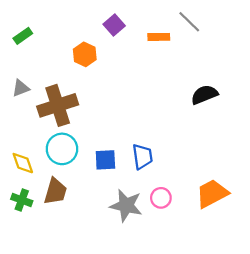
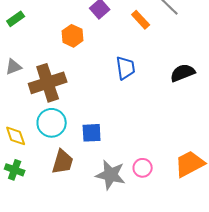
orange rectangle: (159, 37) -> (141, 20), turned 48
blue trapezoid: (142, 157) -> (126, 68), moved
brown trapezoid: (55, 191) -> (63, 162), moved

